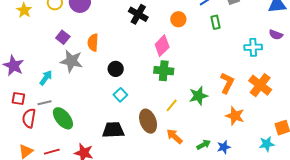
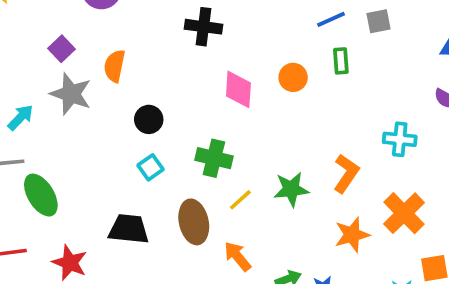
black cross: (138, 14) -> (204, 27), turned -30
orange circle: (178, 19) -> (293, 77), moved
pink diamond: (162, 46) -> (238, 89), turned -50
cyan cross: (253, 47) -> (400, 139), moved
green cross: (164, 71) -> (214, 158), moved
orange cross: (260, 85) -> (404, 213), moved
orange star: (235, 116) -> (352, 235), turned 30

